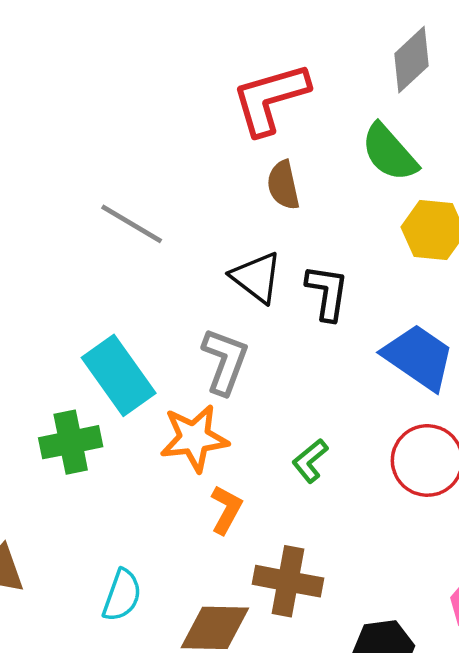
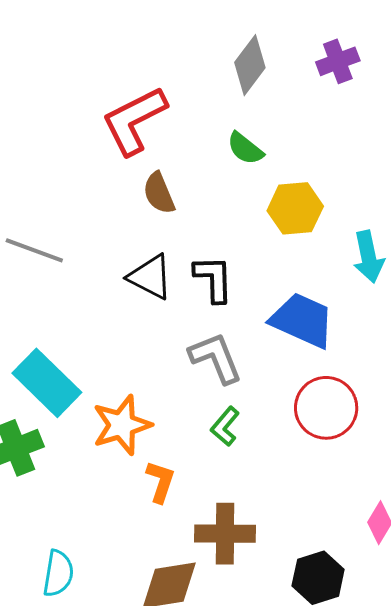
green semicircle: (389, 153) -> (245, 148), size x0.7
gray L-shape: (225, 361) -> (216, 358), moved, turned -32
cyan semicircle: (122, 595) -> (58, 573), moved

